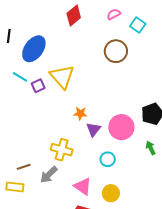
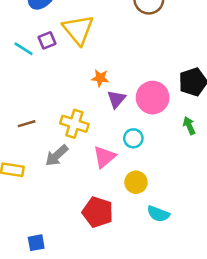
cyan line: (20, 77) -> (24, 49), moved
brown line: (24, 167) -> (27, 124), moved
pink triangle: (83, 186) -> (104, 157), moved, turned 42

